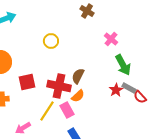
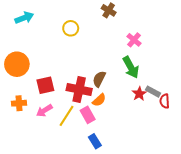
yellow circle: (51, 41) -> (71, 28), moved
green arrow: (123, 65) -> (131, 67), moved
red semicircle: (140, 97) -> (165, 101), turned 40
pink arrow: (23, 128) -> (44, 111), moved

